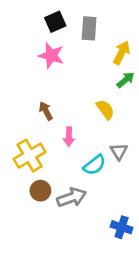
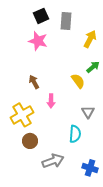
green arrow: (126, 80) -> (93, 67), moved
cyan semicircle: (95, 165) -> (75, 134), moved, turned -48
gray arrow: (72, 197) -> (53, 161), moved

